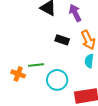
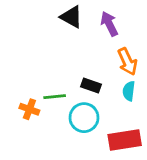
black rectangle: (62, 40) -> (91, 85), moved

